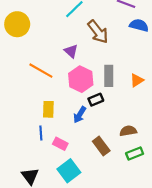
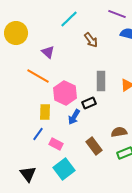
brown arrow: (98, 32) -> (91, 40), size x0.7
purple triangle: (71, 51) -> (48, 52), moved
pink hexagon: (81, 79) -> (65, 93), moved
blue line: (41, 133) -> (38, 134), turned 40

